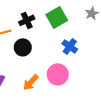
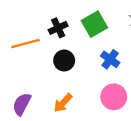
black circle: (23, 47) -> (64, 61), moved
pink circle: (58, 74) -> (114, 97), moved

